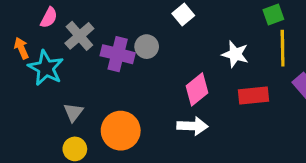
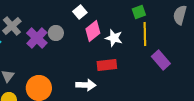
purple cross: (118, 54) -> (37, 38), turned 30
pink diamond: (197, 89) -> (93, 31), moved
red rectangle: (254, 95) -> (107, 65), moved

